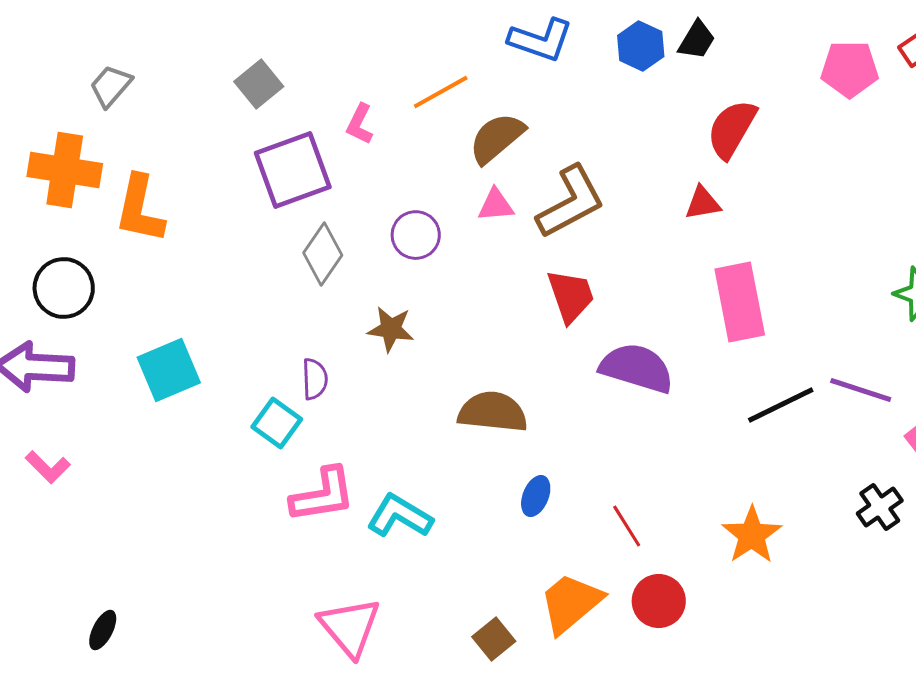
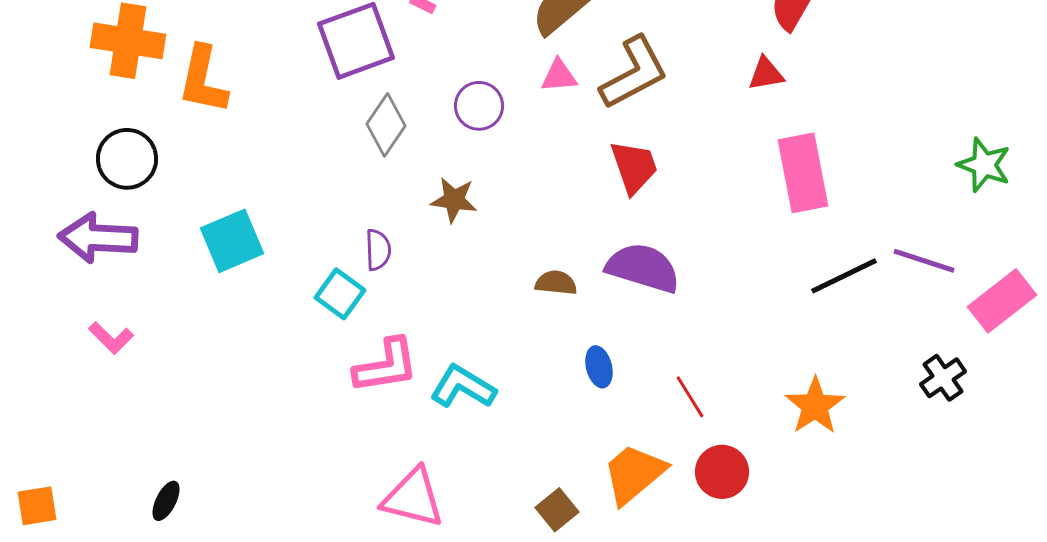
purple semicircle: (637, 368) -> (643, 268), moved
brown semicircle: (493, 412) -> (556, 283), size x0.6
blue ellipse: (536, 496) -> (599, 367), turned -36
pink triangle: (350, 627) -> (413, 498), turned -36

